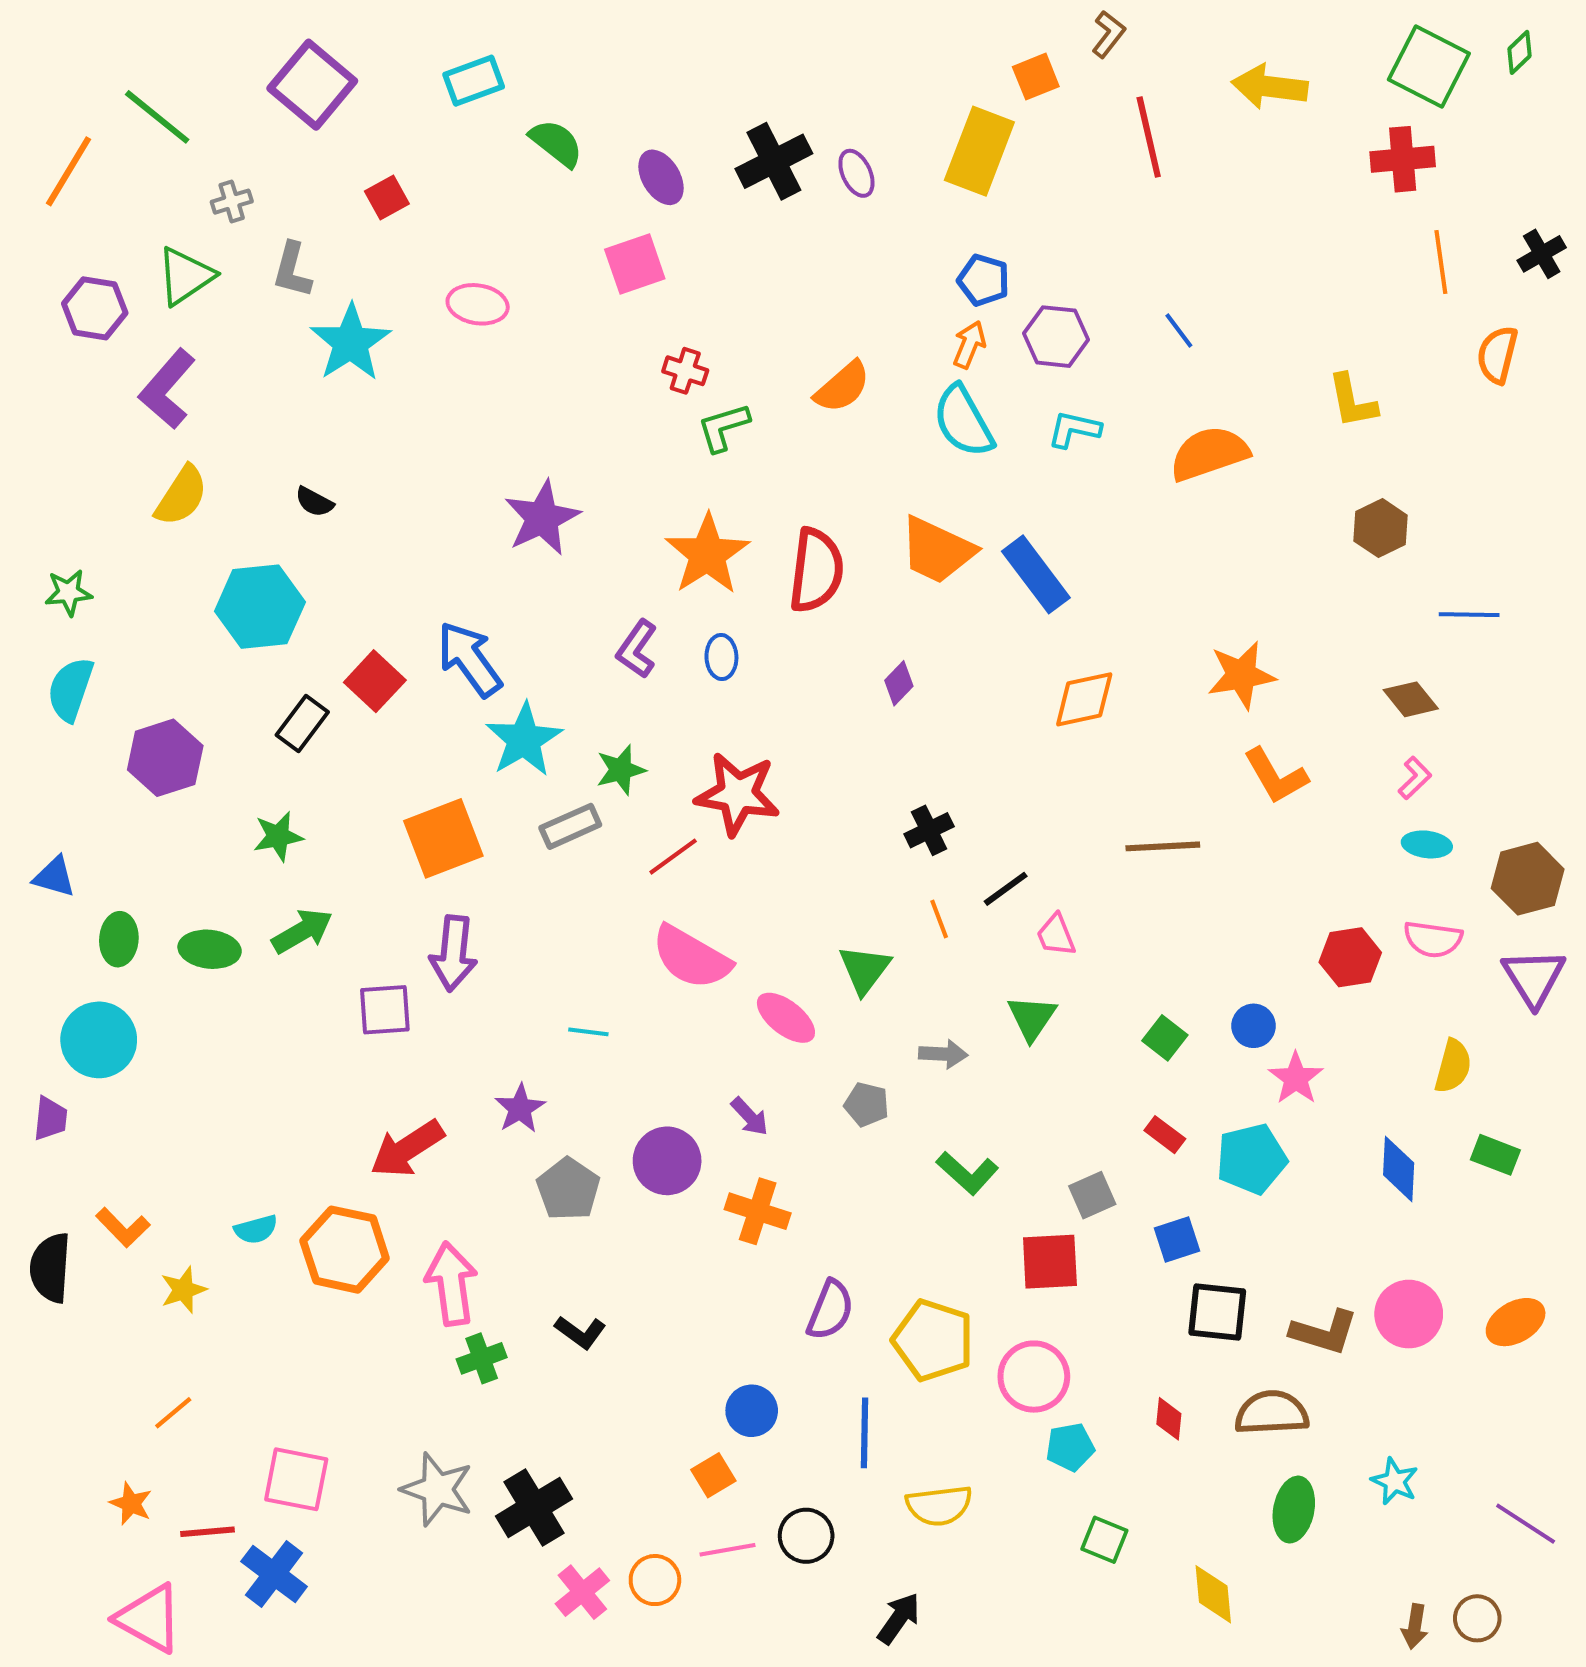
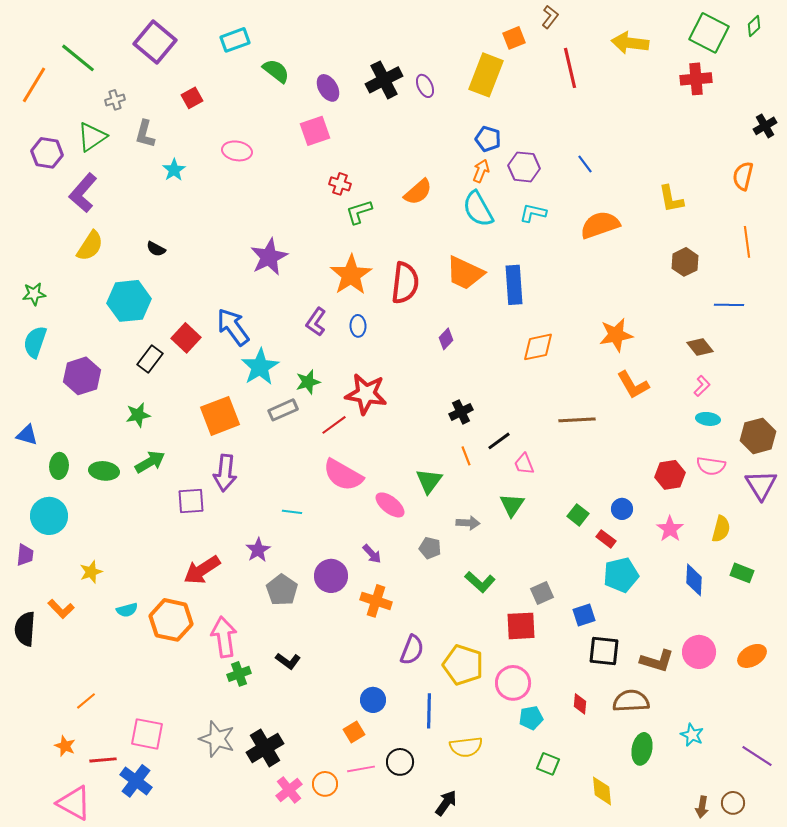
orange line: (1441, 262) -> (747, 242), moved
cyan star: (351, 343) -> (174, 170), size x0.6
blue rectangle: (1036, 574) -> (514, 285), turned 33
pink star: (1296, 1078) -> (670, 529), moved
red rectangle: (1165, 1135) -> (606, 539), moved
yellow star: (183, 1290) -> (91, 572), moved

